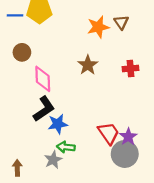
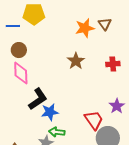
blue line: (15, 15) -> (13, 26), moved
pink diamond: (43, 79) -> (21, 73), moved
purple star: (128, 137) -> (117, 106), moved

